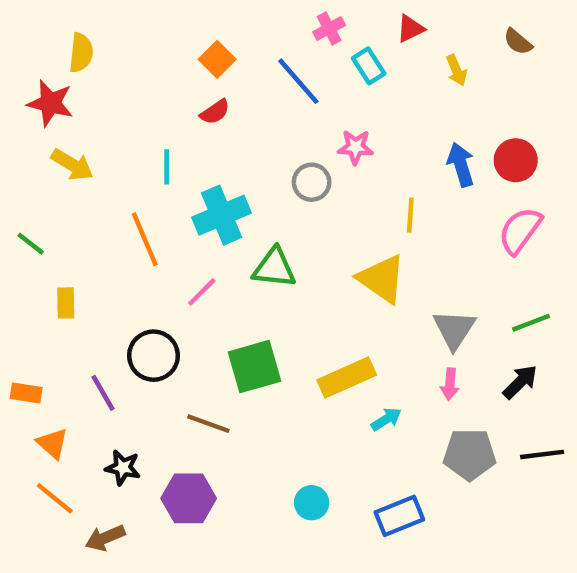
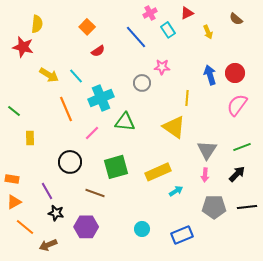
orange square: (217, 59) -> (87, 27), moved
yellow arrow: (72, 165) -> (49, 75), moved
cyan line: (167, 167) -> (76, 76), turned -42
purple line: (103, 393) -> (47, 191), moved
orange triangle: (53, 443) -> (14, 202), moved, turned 49

